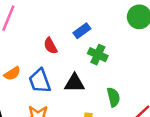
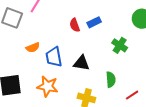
red semicircle: (50, 46) -> (75, 25), moved
green cross: (98, 55) -> (120, 45), moved

